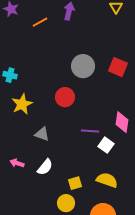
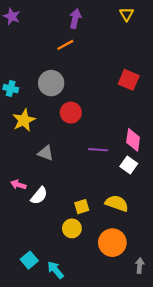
orange line: (40, 22) -> (65, 45), moved
gray circle: (83, 66) -> (51, 83), moved
white square: (106, 145) -> (129, 165), moved
white semicircle: (45, 167) -> (39, 196), moved

